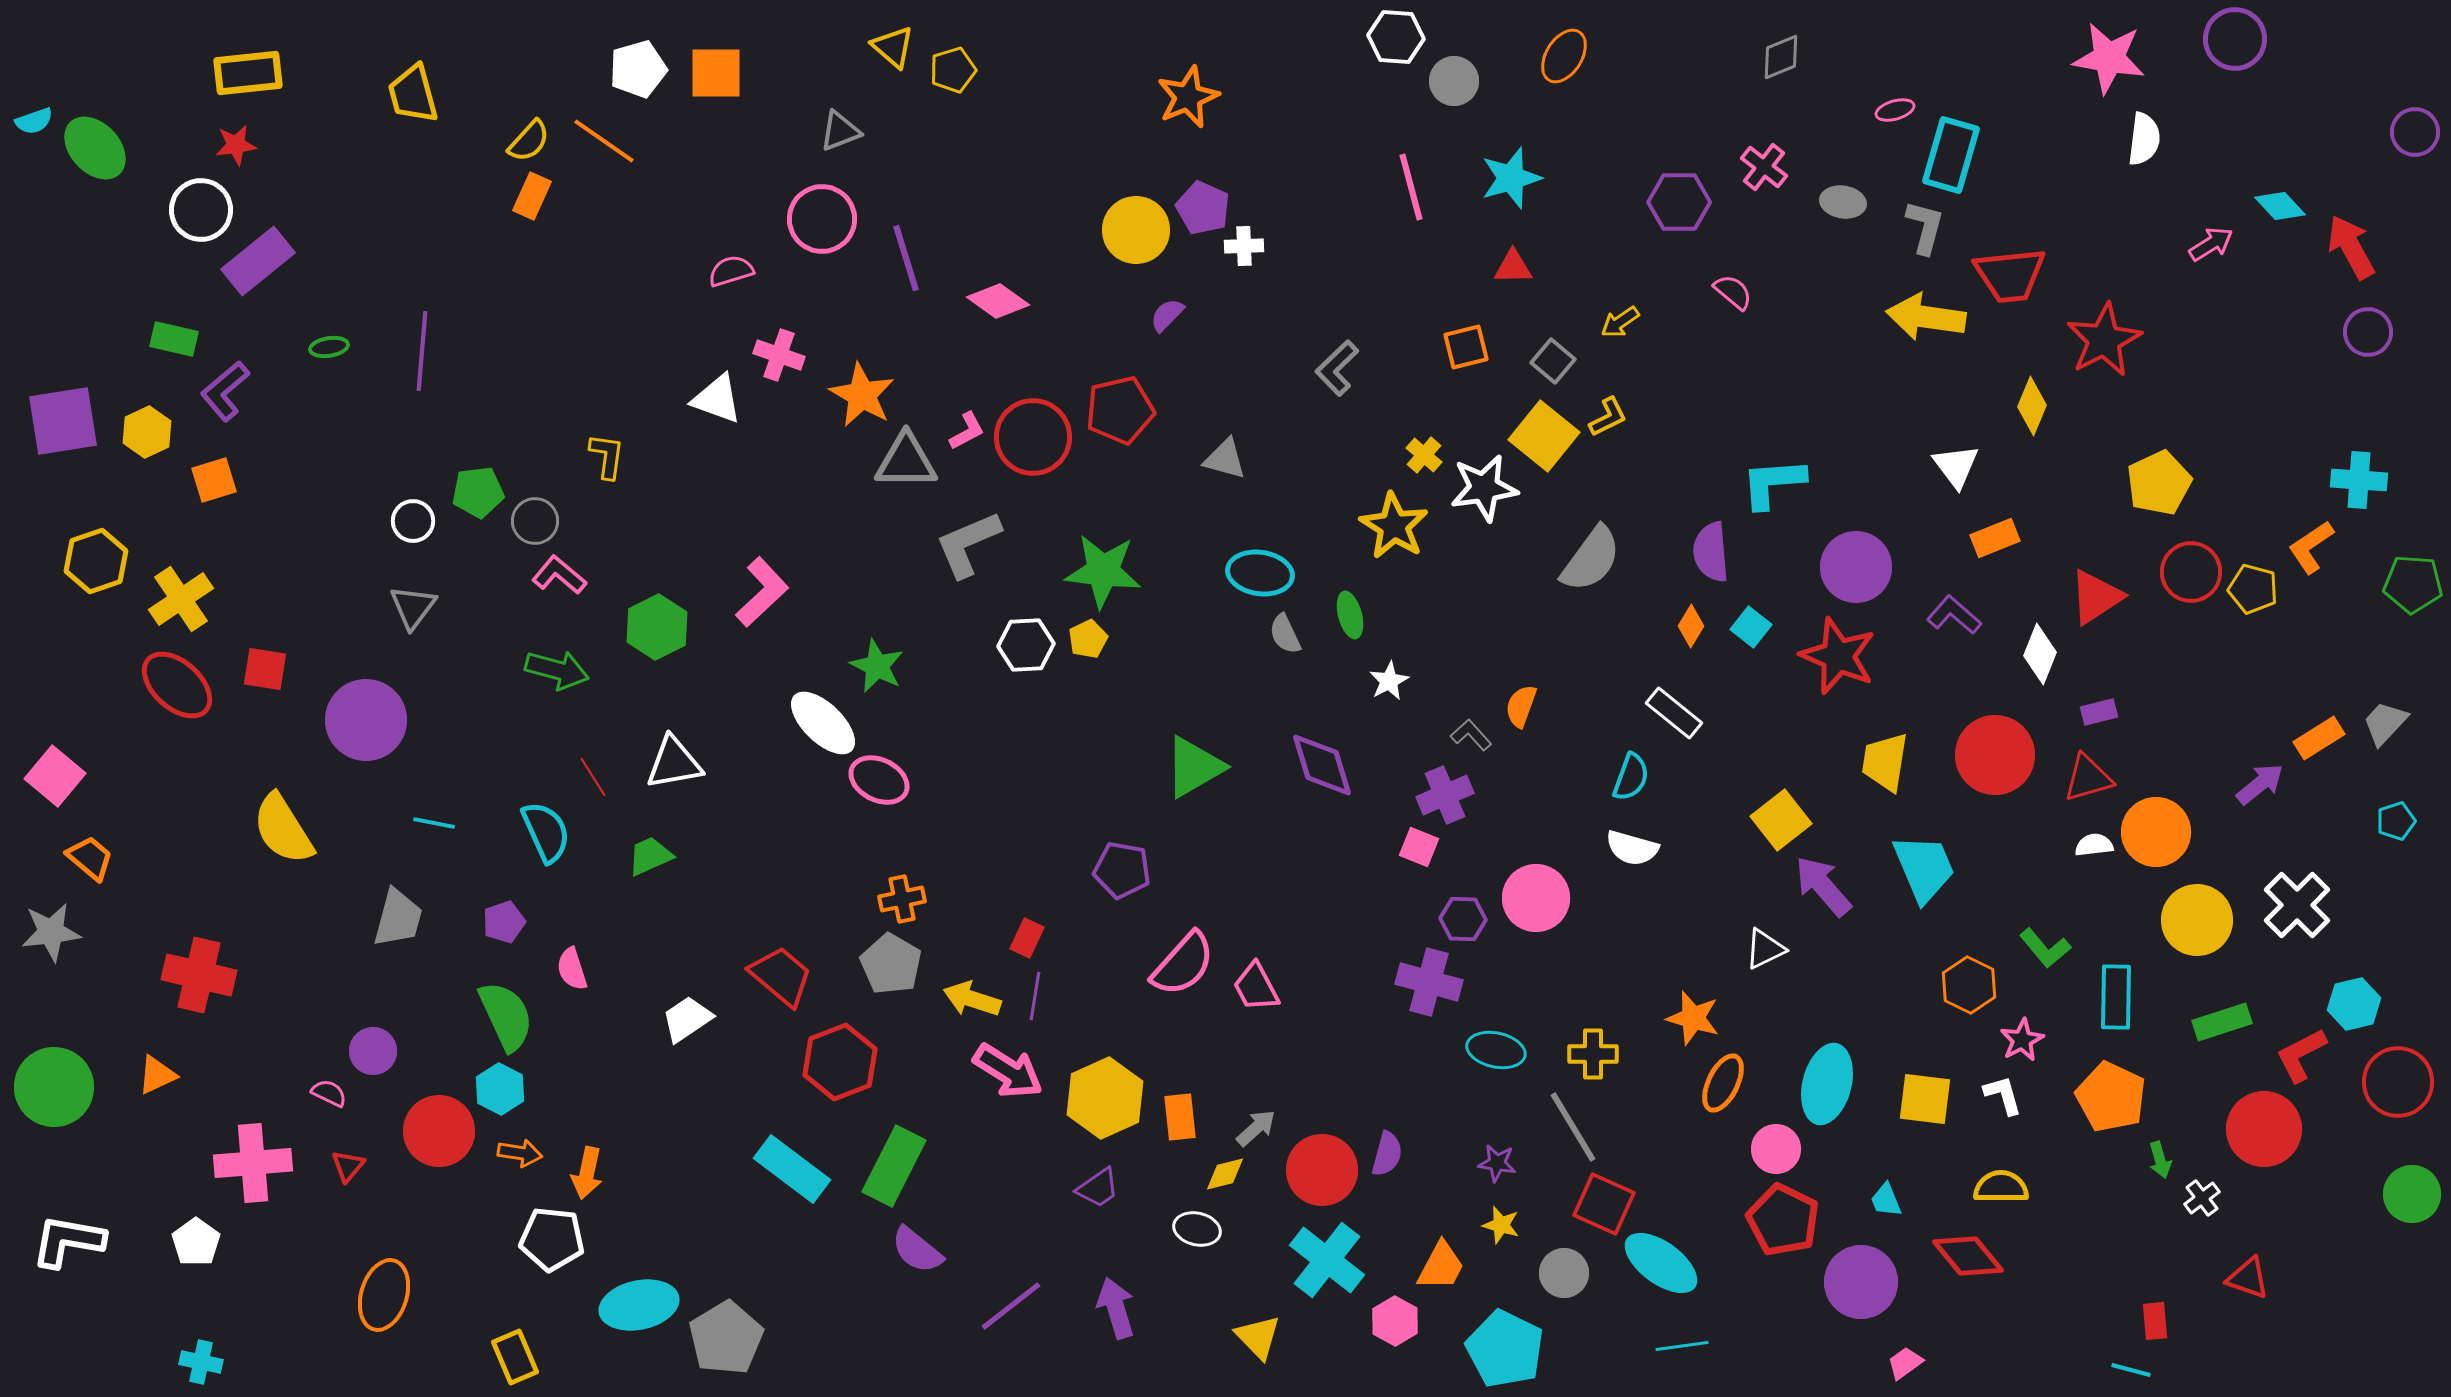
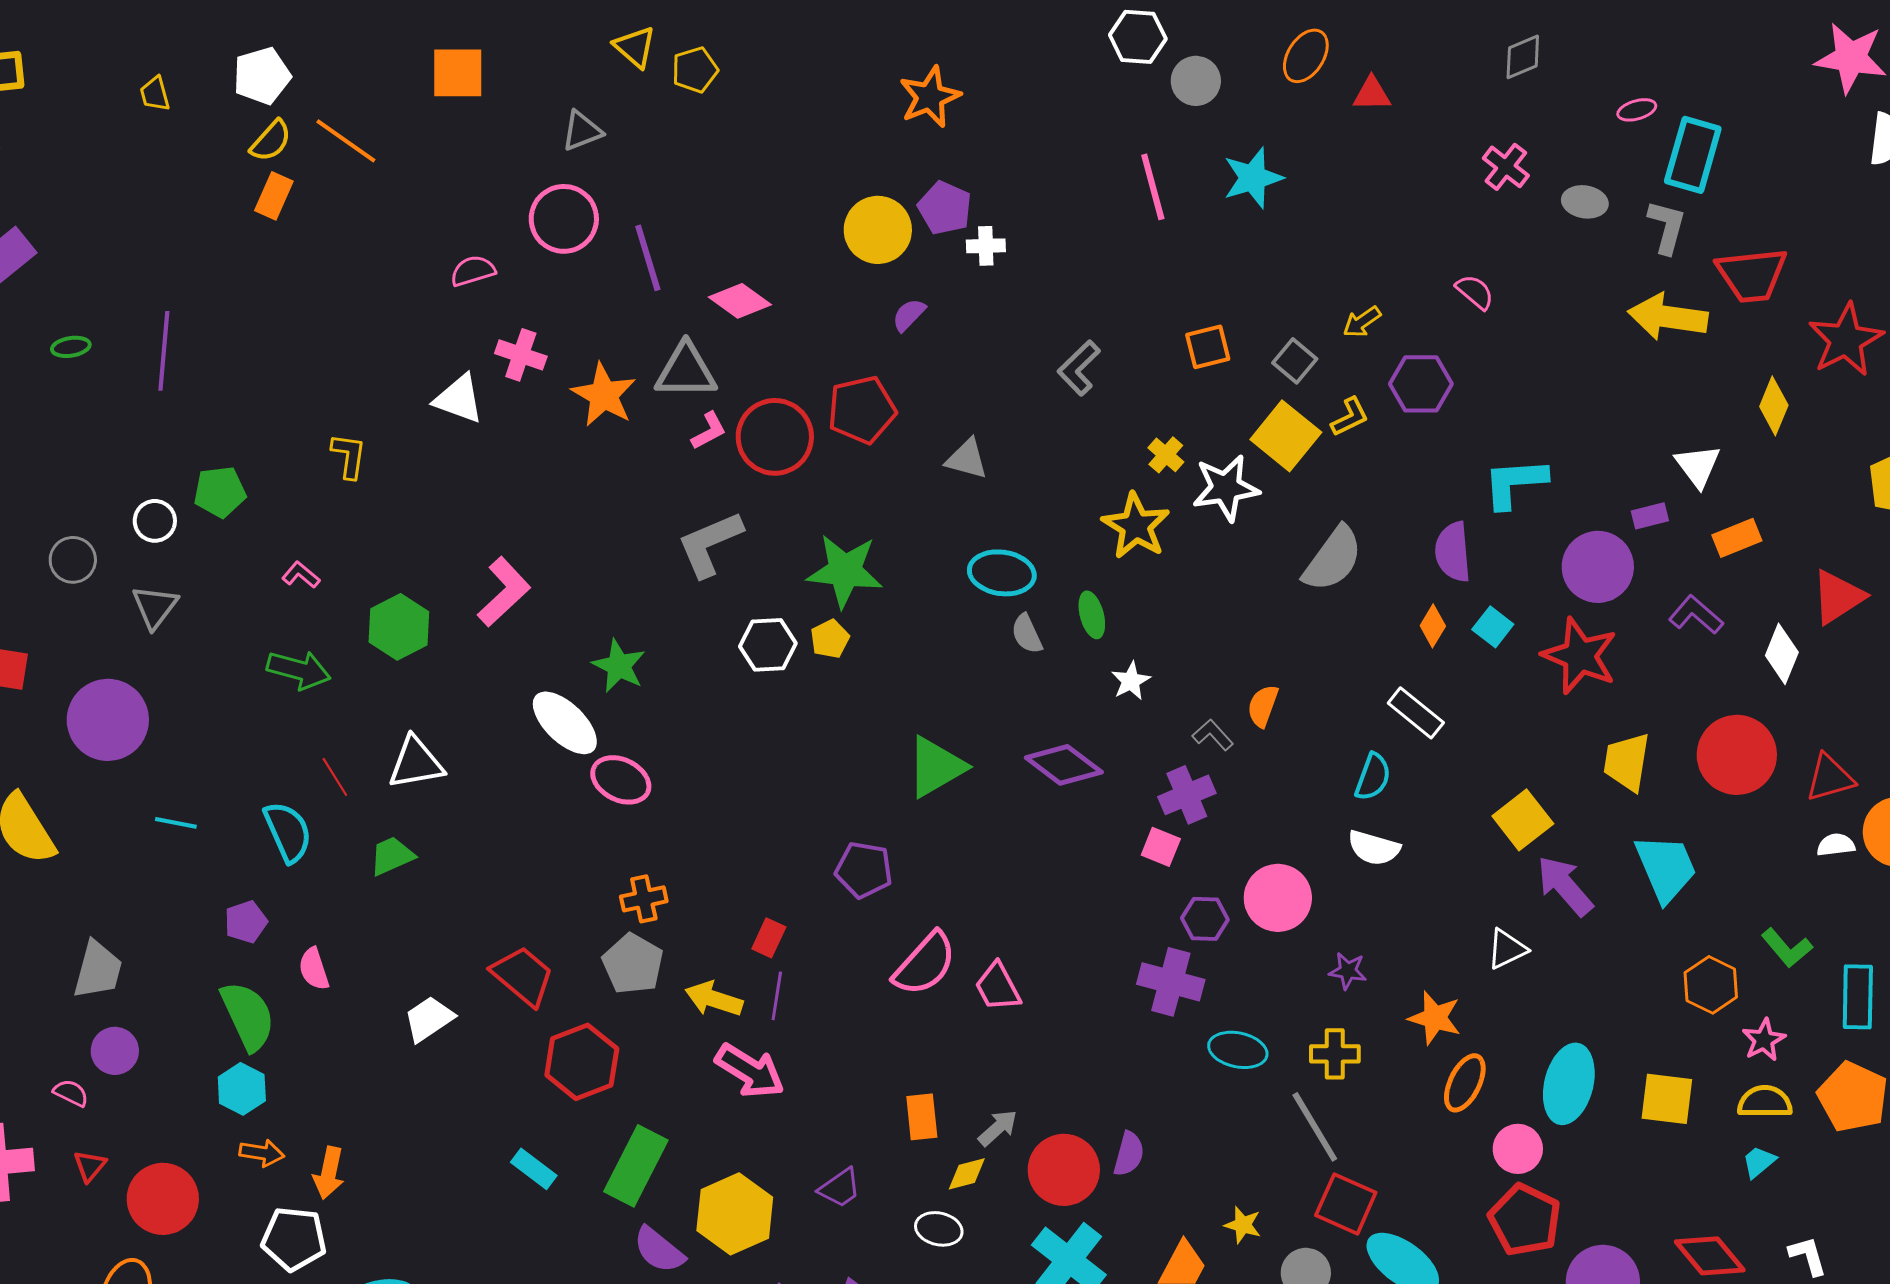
white pentagon: (638, 69) -> (262, 76), moved
yellow trapezoid: (413, 94) -> (155, 94), size x0.6
purple hexagon: (1679, 202) -> (1421, 384), moved
red triangle: (1513, 267) -> (1372, 94), moved
gray triangle: (906, 461) -> (686, 371), moved
gray circle: (535, 521) -> (73, 560), moved
pink L-shape: (559, 575) -> (301, 575), size x0.7
purple rectangle: (2099, 712) -> (1650, 516), moved
purple diamond: (1322, 765) -> (1064, 765), turned -36
gray trapezoid: (398, 918) -> (98, 970), moved
white L-shape: (2003, 1095) -> (1808, 1256), moved
yellow hexagon: (1105, 1098) -> (735, 1214), moved
red circle: (439, 1131) -> (163, 1199), moved
purple star: (1497, 1163) -> (1348, 971), moved
cyan rectangle: (792, 1169) -> (534, 1169), size x0.6
yellow semicircle: (2001, 1187) -> (1765, 1102), moved
cyan trapezoid: (1886, 1200) -> (1759, 1162), moved, turned 72

